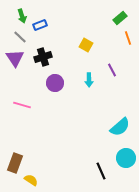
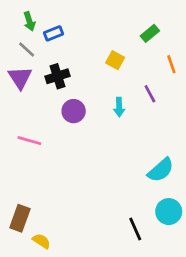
green rectangle: (120, 18) -> (150, 33), moved
orange line: (128, 38) -> (171, 64), moved

